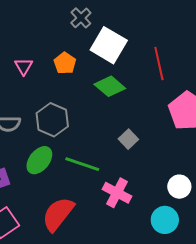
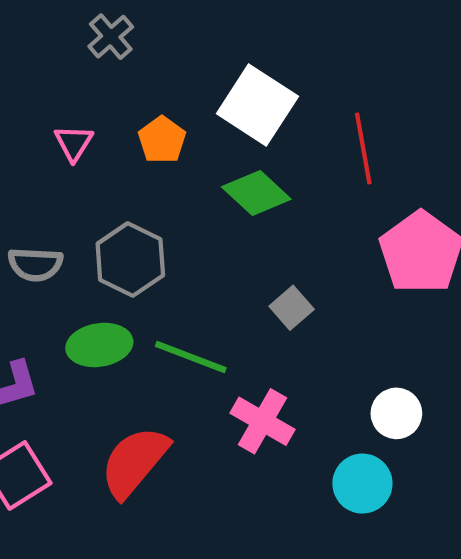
gray cross: (81, 18) -> (111, 37), moved
green ellipse: (39, 160) -> (99, 345), turned 40

